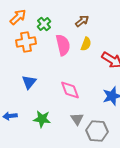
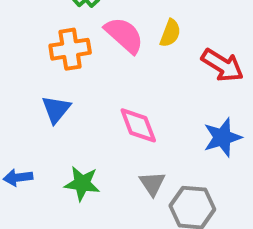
orange cross: (26, 42) -> (70, 49), moved
pink semicircle: (63, 45) -> (124, 35), turned -35

